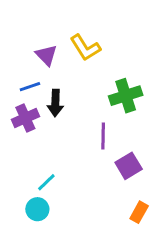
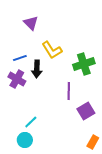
yellow L-shape: (85, 48) -> (52, 50), moved
purple triangle: (46, 55) -> (31, 23), moved
purple cross: (25, 118) -> (17, 79), turned -36

